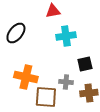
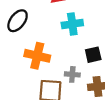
orange cross: (26, 77) -> (37, 56), moved

